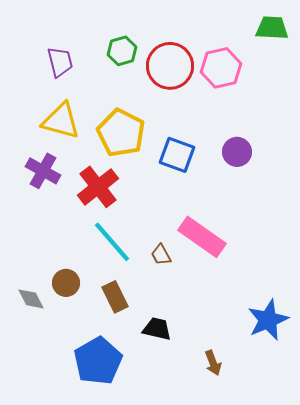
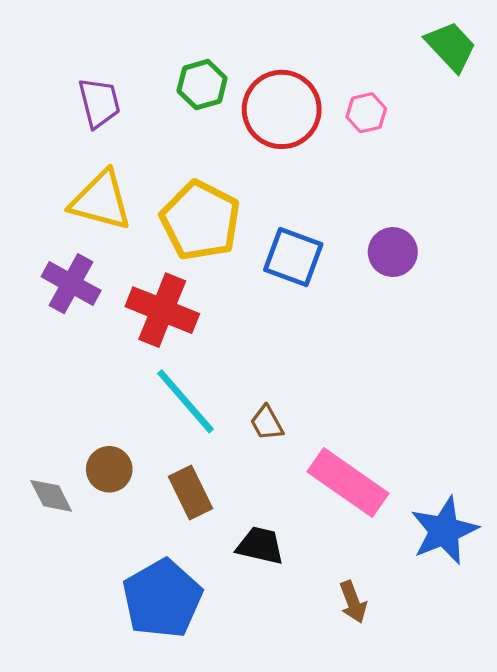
green trapezoid: (272, 28) -> (451, 46), turned 44
pink hexagon: (221, 68) -> (366, 113), size x0.6
red cross: (98, 187) -> (162, 310), turned -30
pink rectangle: (202, 237) -> (348, 483), moved

